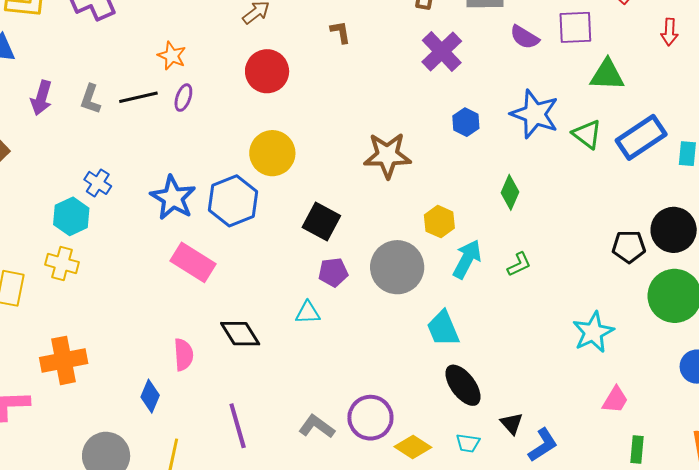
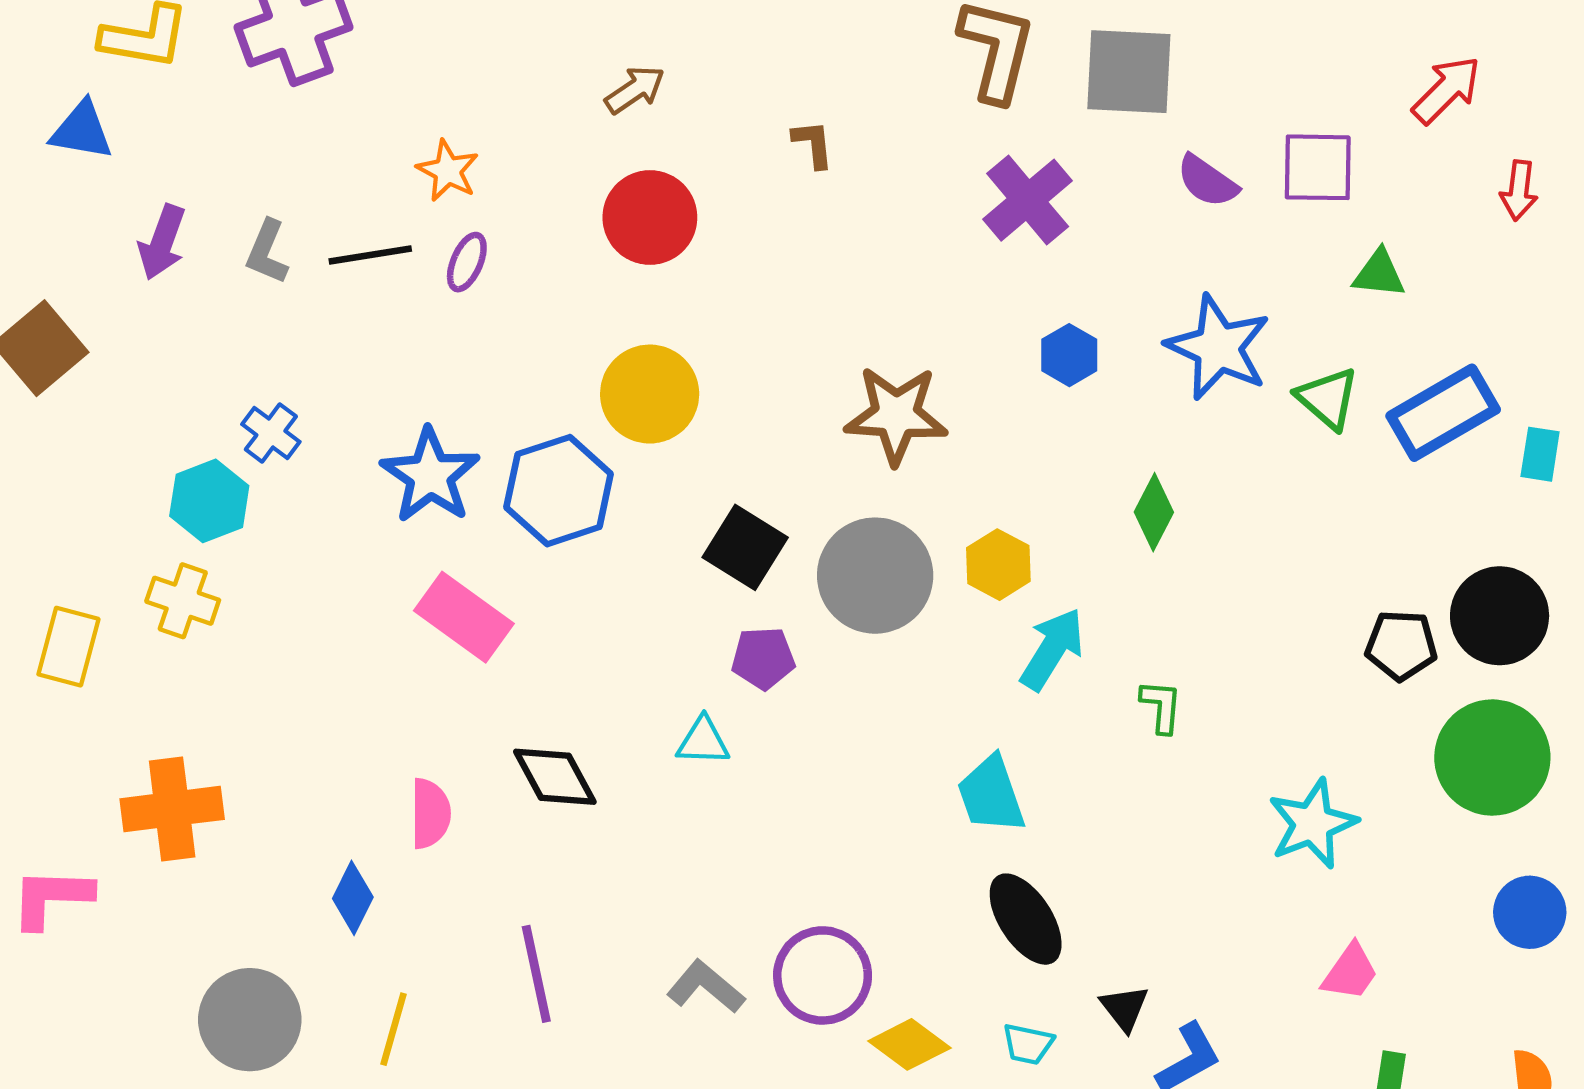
green triangle: (607, 75) -> (1379, 274), size x0.7
green L-shape: (519, 264) -> (1161, 706), moved, turned -64
gray circle: (397, 267) -> (875, 576), moved

